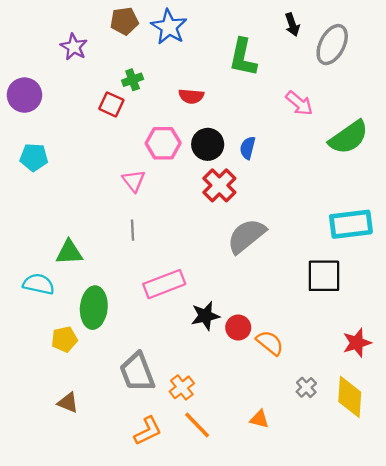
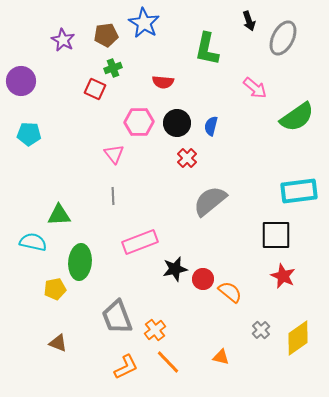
brown pentagon: (124, 21) -> (106, 35), moved
red cross: (219, 185) -> (187, 158), size x0.7
red star: (357, 343) -> (283, 276), moved, turned -30
yellow diamond: (350, 397) -> (298, 338), turned 51

